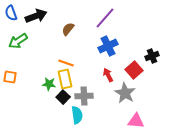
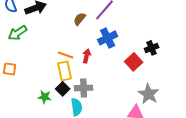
brown semicircle: (68, 29) -> (80, 19), moved
red arrow: (108, 75) -> (87, 56), moved, turned 40
green star: (49, 84) -> (45, 97), moved
gray star: (125, 93) -> (149, 94), moved

